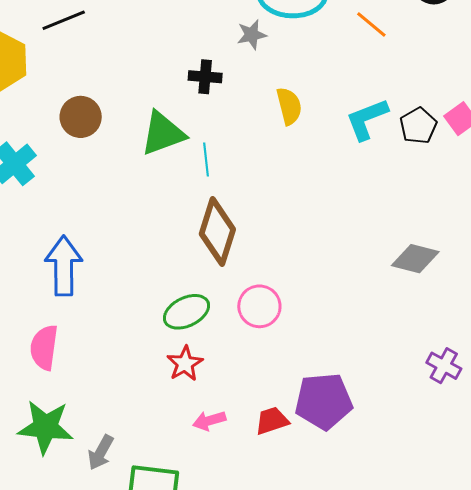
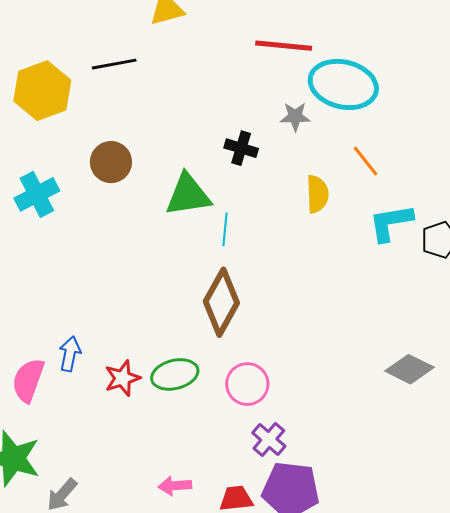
orange line: (371, 24) -> (366, 161), moved
blue arrow: (64, 266) -> (70, 354), moved, size x0.6
red star: (185, 364) -> (122, 378), moved
purple cross: (444, 366) -> (269, 439), moved

